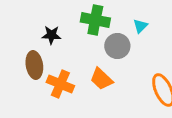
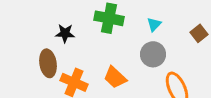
gray circle: (117, 46) -> (153, 54), moved

